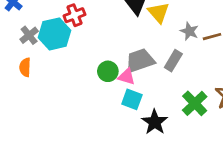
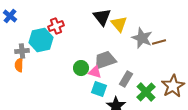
gray star: (189, 31) -> (142, 38), size x1.5
gray cross: (29, 35) -> (22, 51), moved, turned 32
gray rectangle: (173, 61) -> (126, 79), moved

